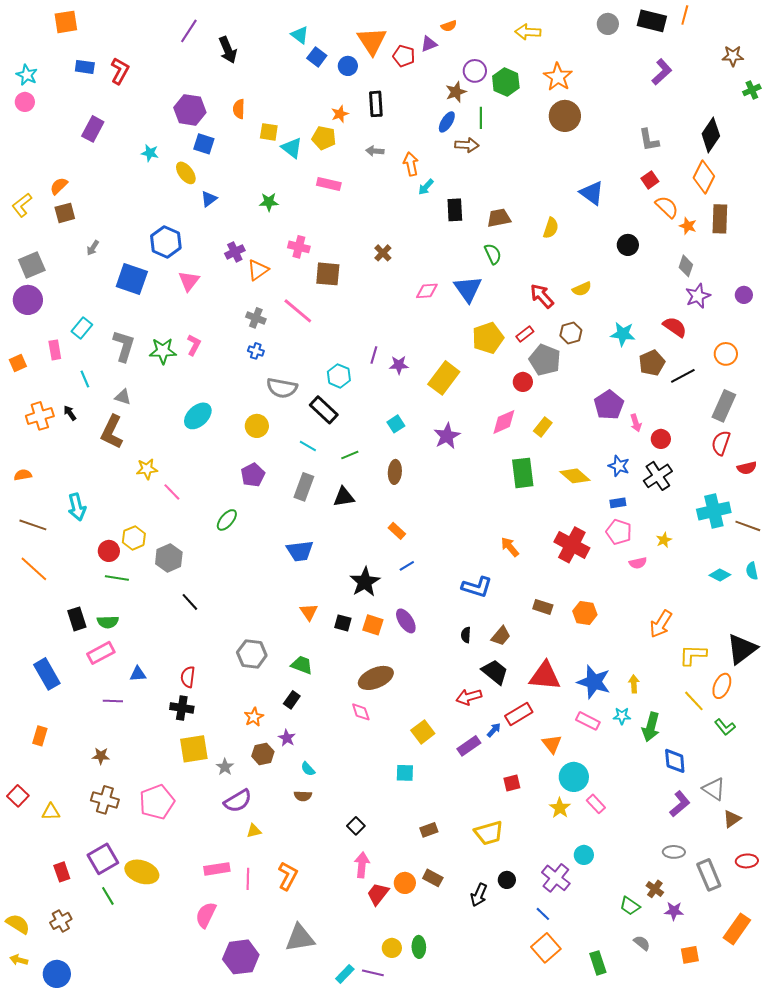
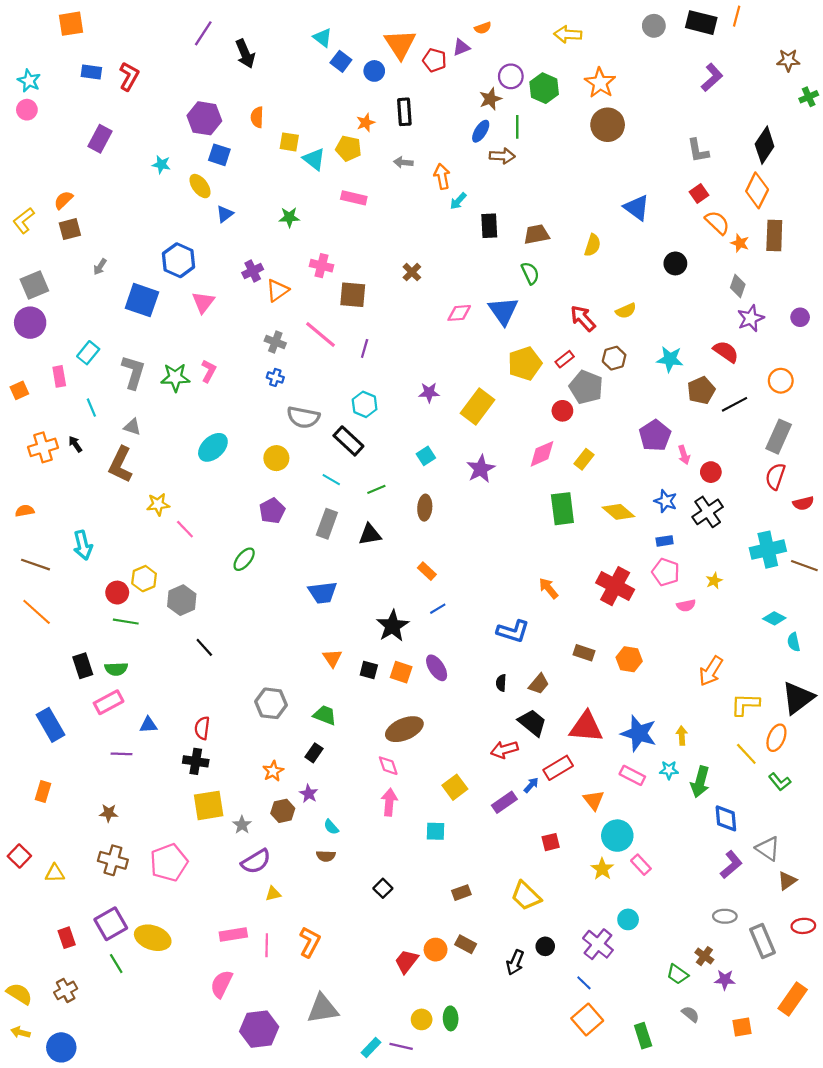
purple line: (374, 355) -> (365, 348), moved
cyan semicircle: (752, 571) -> (794, 642), moved
yellow trapezoid: (489, 833) -> (526, 896), turned 60
pink arrow: (362, 865) -> (389, 802), moved

